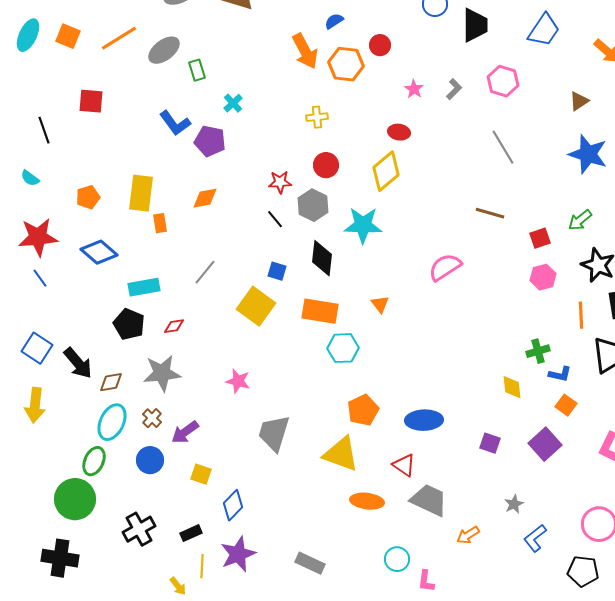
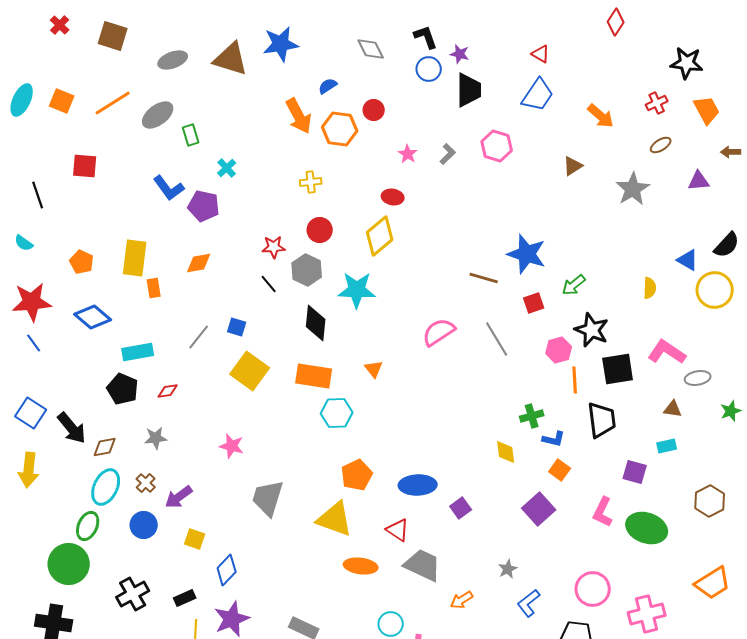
gray line: (503, 147) -> (497, 339), moved
blue star: (588, 154) -> (527, 254), moved
orange pentagon: (88, 197) -> (82, 262), turned -30
blue square: (277, 271) -> (237, 327), moved
pink hexagon: (543, 277) -> (559, 350), moved
gray star: (162, 373) -> (156, 438), size x0.6
purple square: (490, 443) -> (461, 508), moved, turned 35

